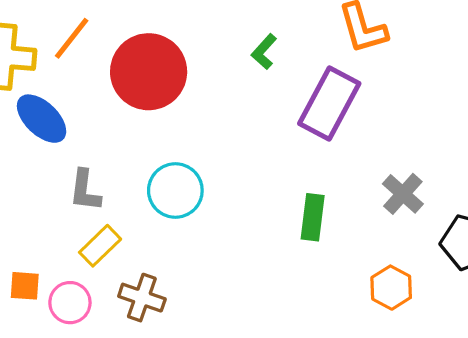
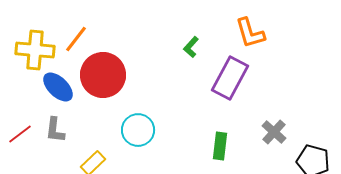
red circle: (149, 72) -> (103, 75), moved
gray L-shape: (85, 190) -> (55, 130), moved

